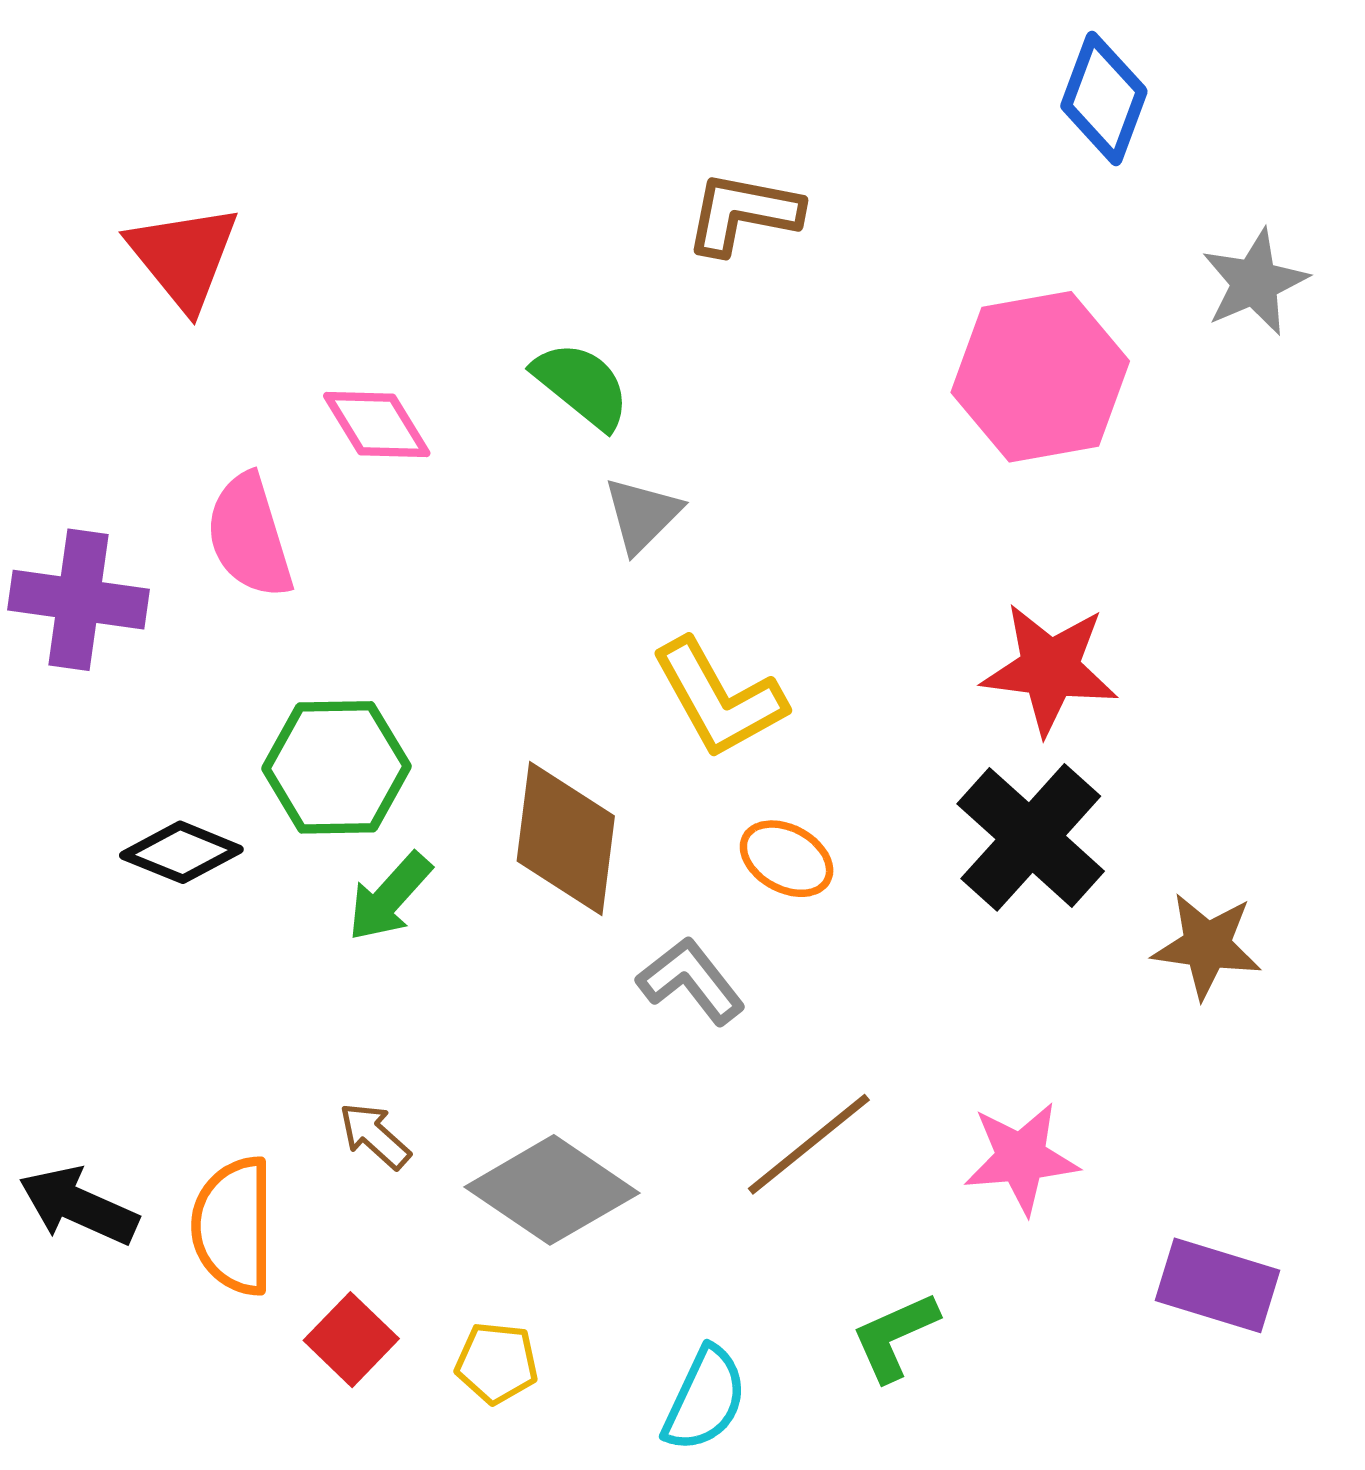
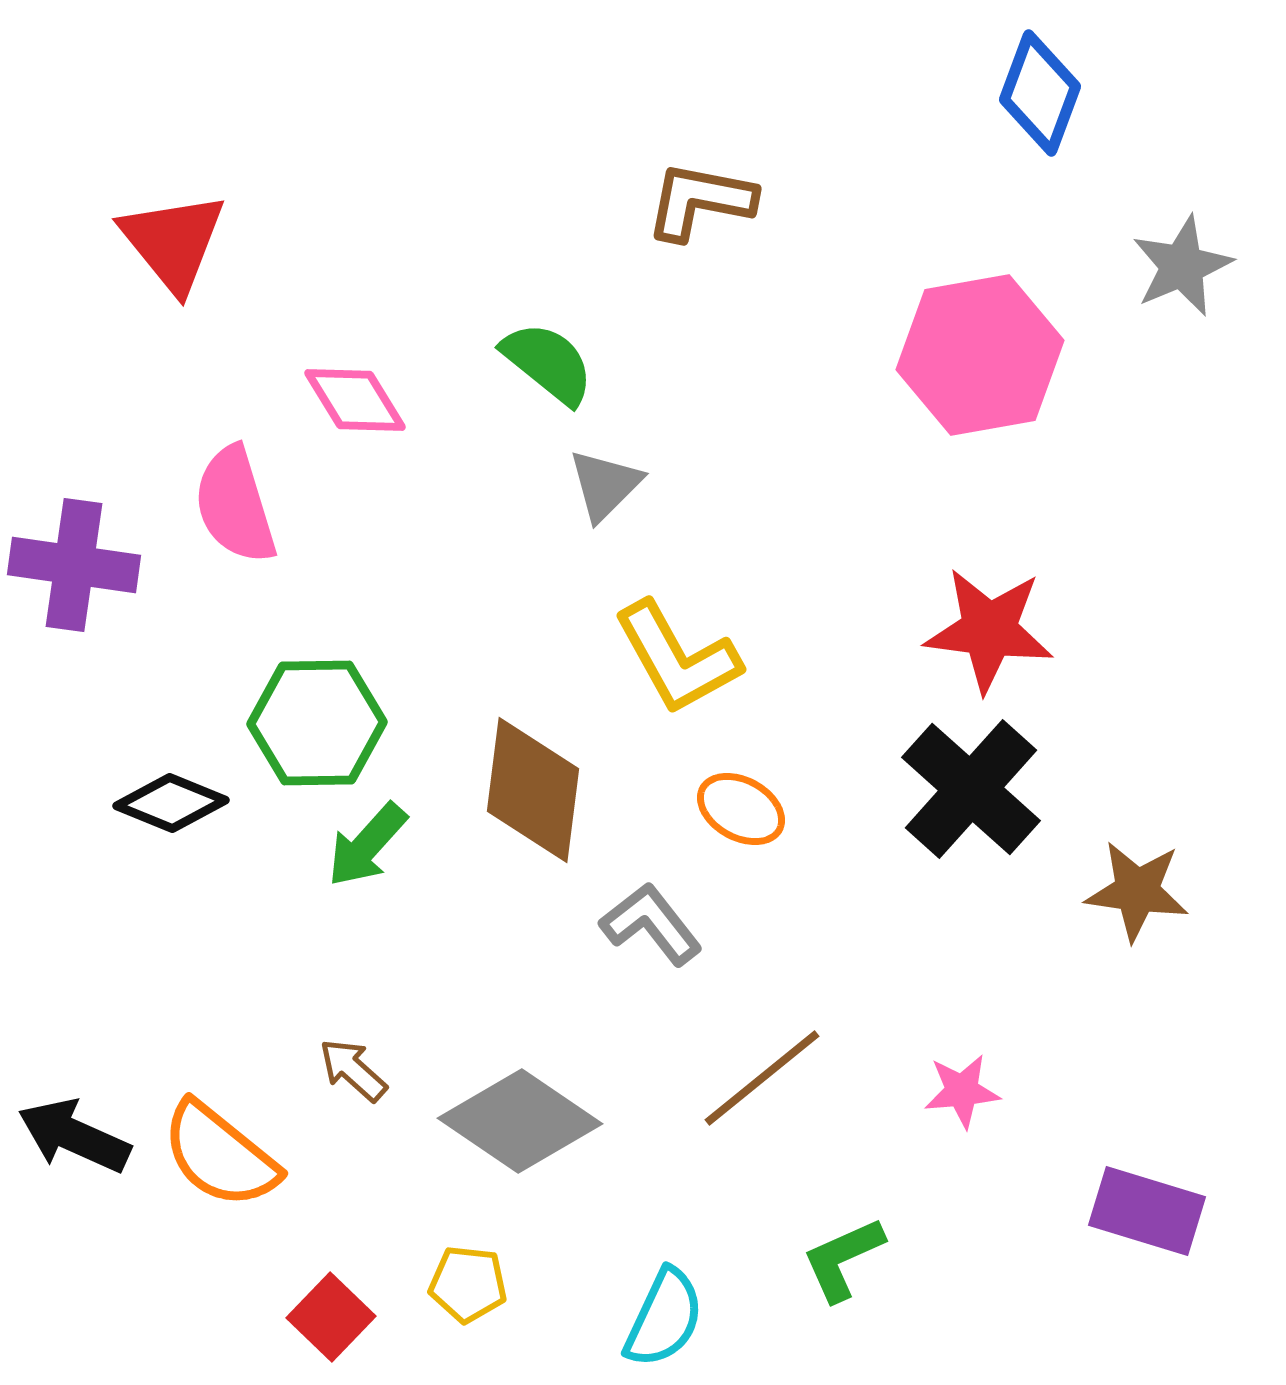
pink star: (1021, 1158) -> (962, 1091), size x0.7
orange semicircle: (233, 1226) -> (220, 1155), turned -51
red square: (351, 1340) -> (331, 1317), moved

